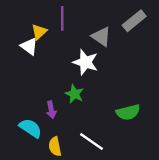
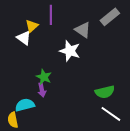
green star: (74, 94) -> (44, 77), moved
cyan semicircle: (31, 128) -> (25, 105), turned -48
white line: (92, 142) -> (111, 114), moved
yellow semicircle: (55, 146) -> (13, 120), moved

